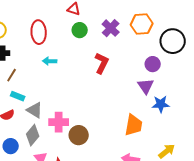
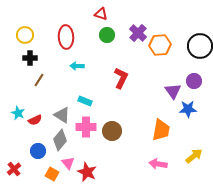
orange hexagon: (142, 24) -> (160, 45), moved
red L-shape: (102, 63) -> (121, 78), moved
purple circle: (153, 64) -> (194, 81), moved
cyan rectangle: (18, 96) -> (85, 101), moved
brown circle: (79, 135) -> (112, 131), moved

